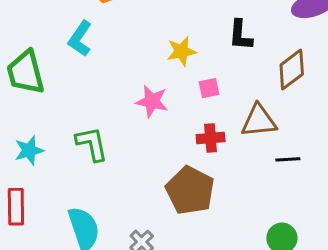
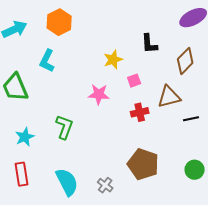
green L-shape: (92, 144) -> (64, 127), turned 40
brown pentagon: (190, 191) -> (143, 164), moved

